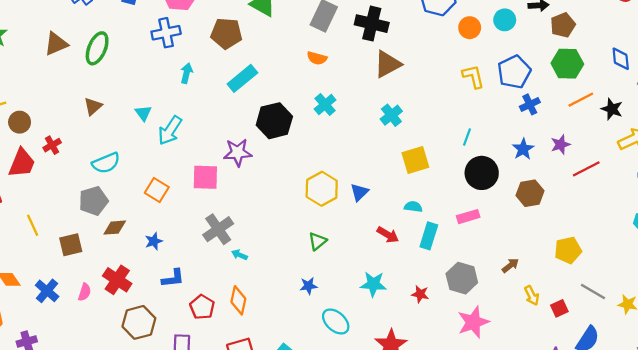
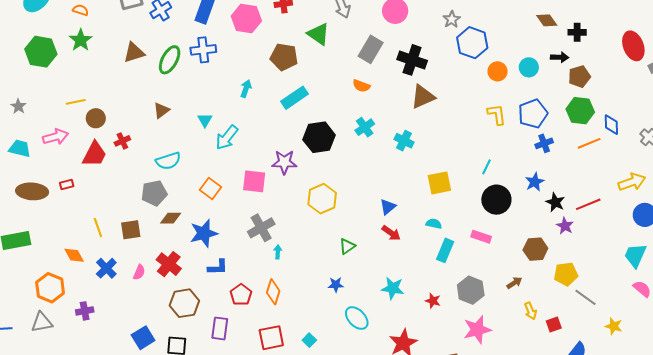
blue cross: (166, 33) -> (203, 50), moved
blue diamond: (621, 59) -> (611, 125), moved
black star: (612, 109) -> (555, 202), moved
cyan cross: (391, 115) -> (404, 141), moved, turned -30
purple star: (561, 145) -> (565, 226), moved, turned -30
yellow hexagon: (322, 189) -> (322, 199), moved
brown hexagon: (530, 193) -> (535, 249), moved
pink rectangle: (468, 217) -> (481, 237), turned 30
yellow line: (33, 225) -> (98, 228), moved
red arrow: (388, 235) -> (391, 233), moved
blue star: (154, 241) -> (204, 233), size x1.8
cyan arrow: (239, 255) -> (278, 252), turned 64
gray line: (593, 292) -> (585, 297), moved

